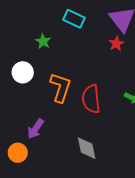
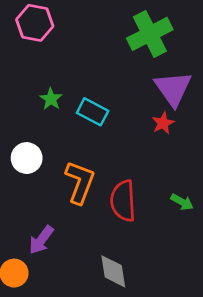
cyan rectangle: (74, 19) -> (93, 112), moved
green star: (43, 41) -> (51, 99), moved

